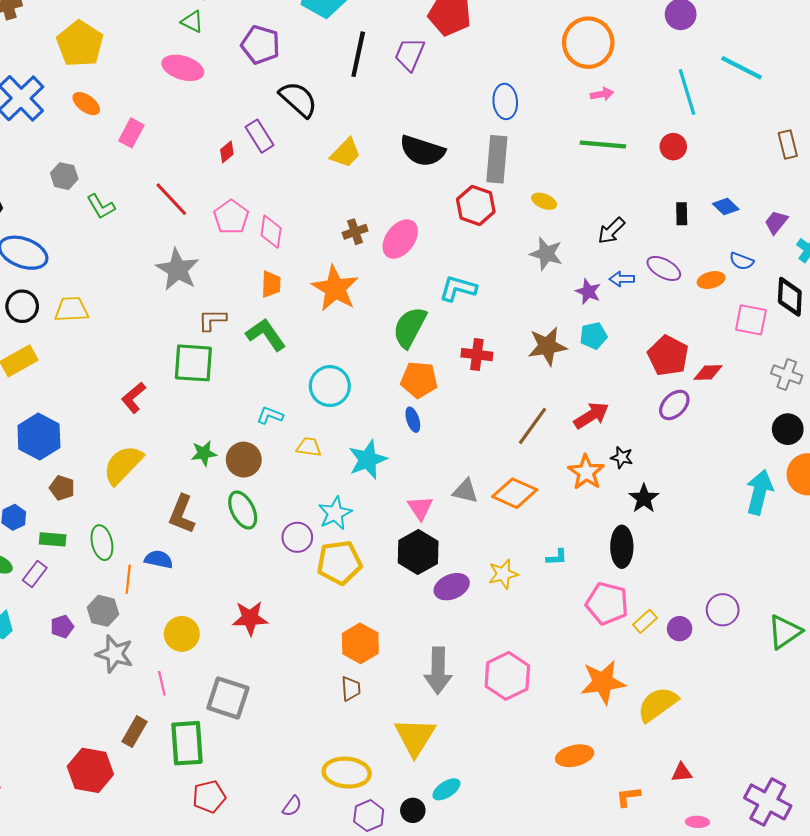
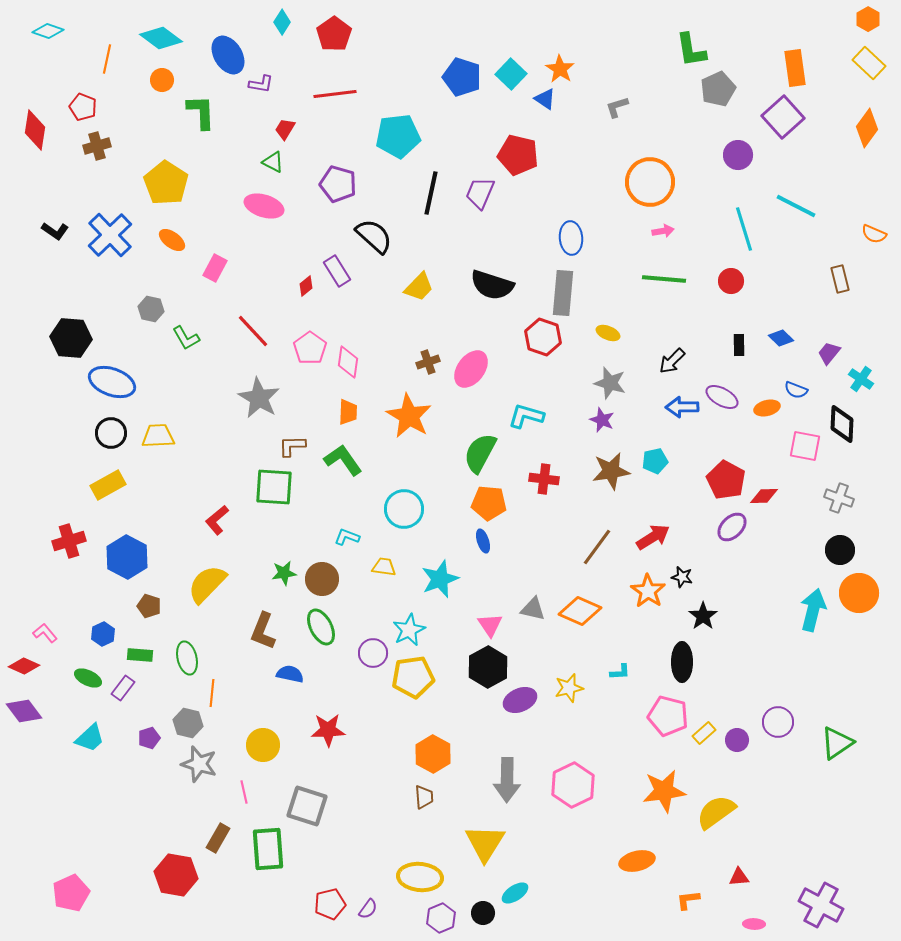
blue arrow: (622, 279) -> (682, 407), size x1.4
purple star: (588, 292) -> (602, 420), moved
blue semicircle: (159, 559) -> (290, 674), moved
red pentagon: (209, 797) -> (330, 904), moved

